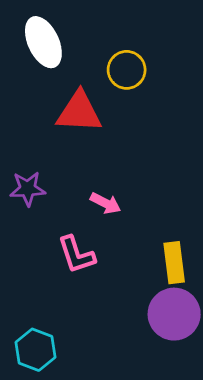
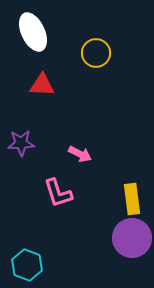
red triangle: (79, 112) -> (42, 85), moved, size x0.7

